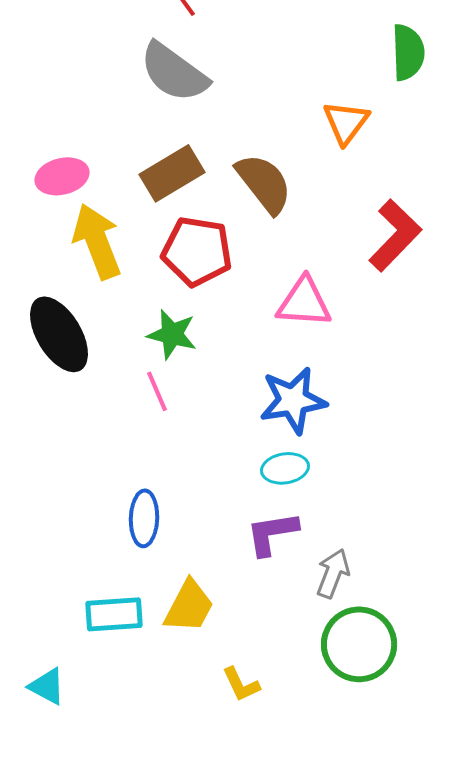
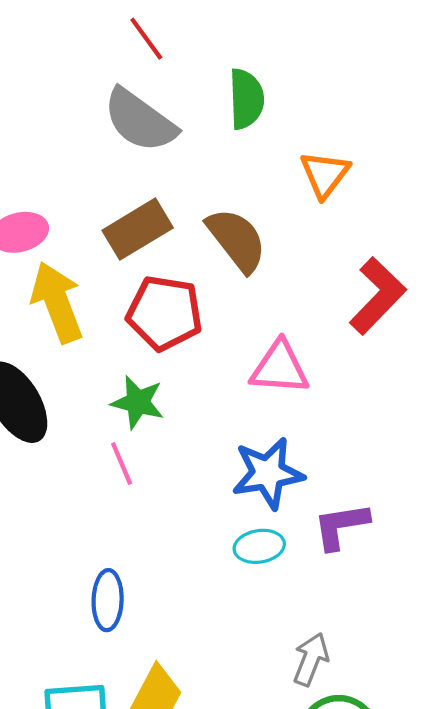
green semicircle: (408, 52) -> (246, 99), moved
purple L-shape: (272, 533) -> (341, 526), moved

